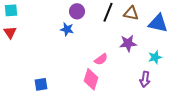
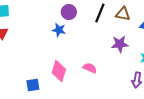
pink semicircle: (101, 59) -> (90, 68), moved, turned -120
pink diamond: (91, 79) -> (59, 71), moved

